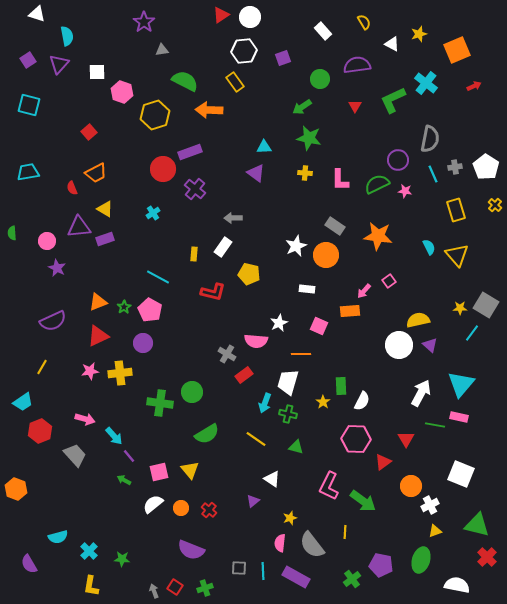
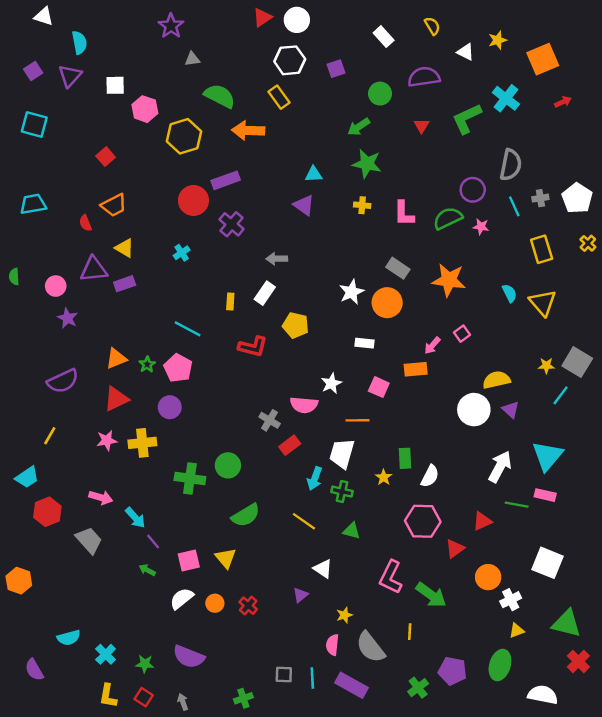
red triangle: (406, 439) -> (482, 521), turned 36
purple semicircle: (191, 550) -> (189, 657), moved
red square: (175, 587) -> (144, 697), moved

